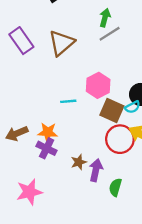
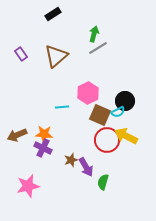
purple rectangle: (21, 41) -> (21, 54), size x0.6
purple arrow: (96, 170) -> (86, 167), turned 138

